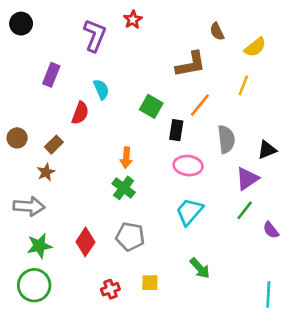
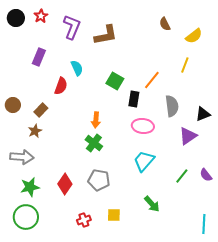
red star: (133, 20) -> (41, 16), moved
brown L-shape: (191, 64) -> (106, 35), moved
green line: (245, 210) -> (182, 176), moved

